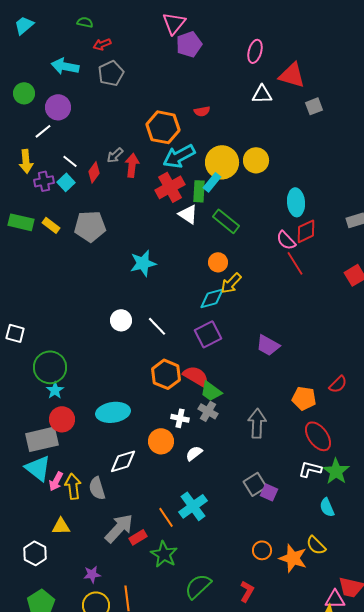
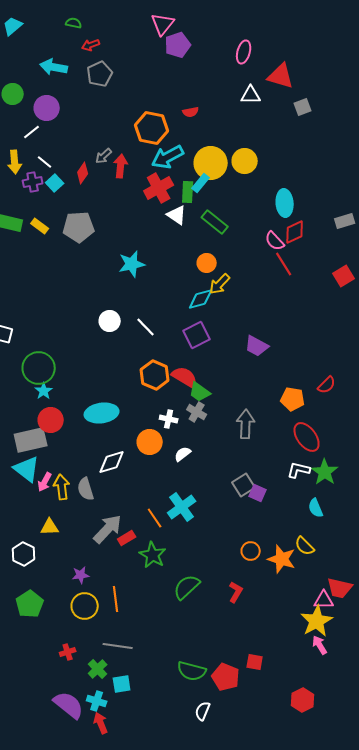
white line: (70, 161) -> (45, 162), moved

